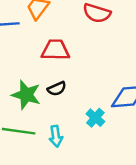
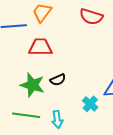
red trapezoid: (55, 50) -> (40, 47), moved

